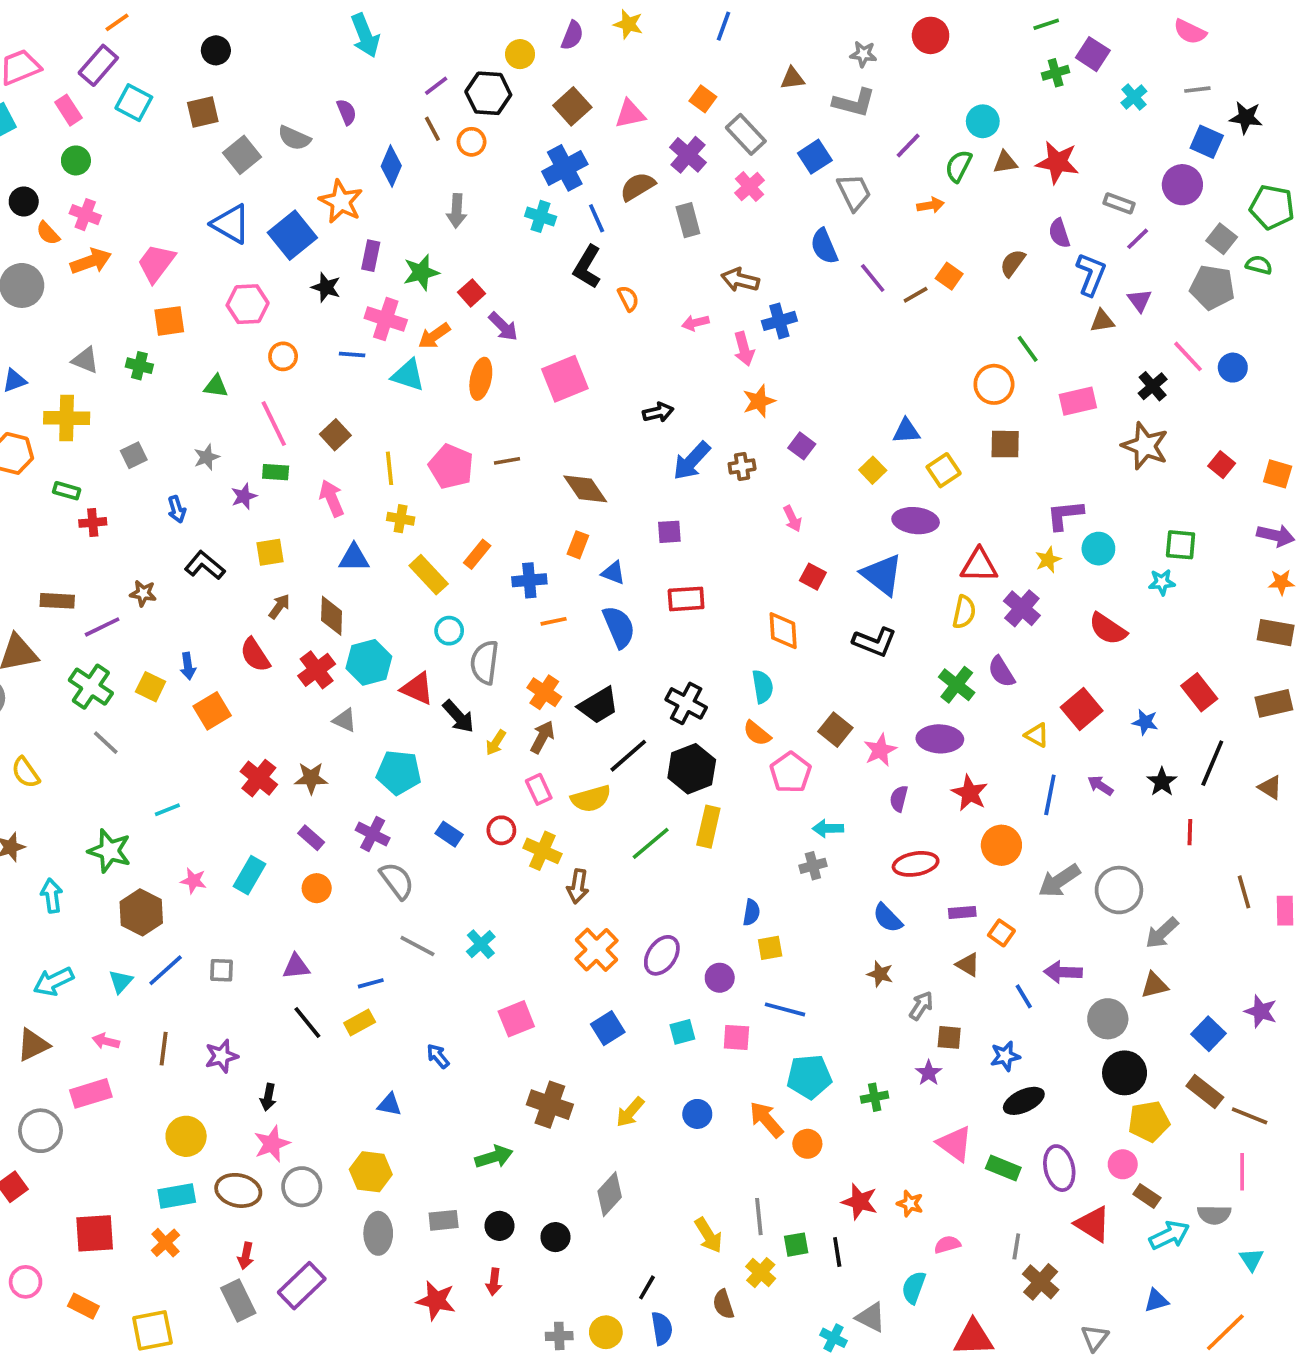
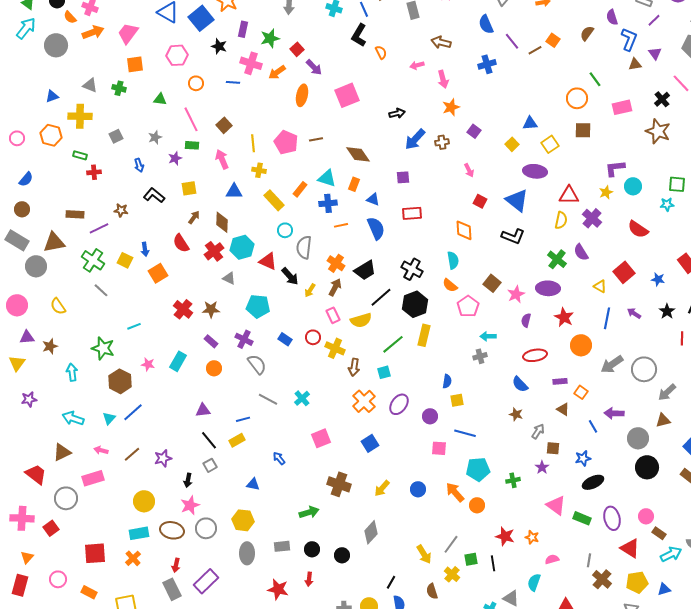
blue cross: (779, 321) -> (487, 64), moved
cyan triangle: (408, 375) -> (327, 178), moved
gray square: (221, 970) -> (210, 465), moved, turned -32
cyan arrow: (54, 981) -> (73, 418), turned 45
cyan square: (682, 1032) -> (384, 372), moved
brown line: (164, 1049) -> (132, 454), turned 42
yellow pentagon: (1149, 1121) -> (637, 582), moved
gray line: (759, 1217) -> (451, 544), turned 42

